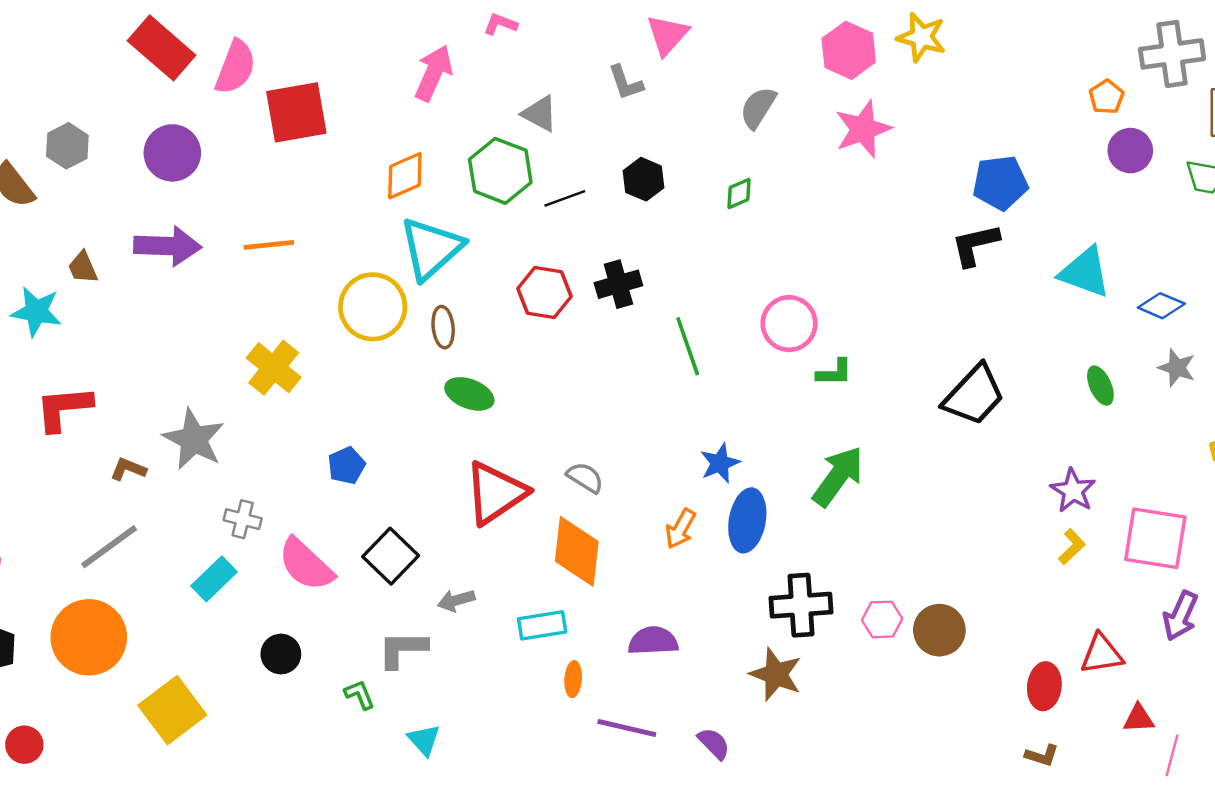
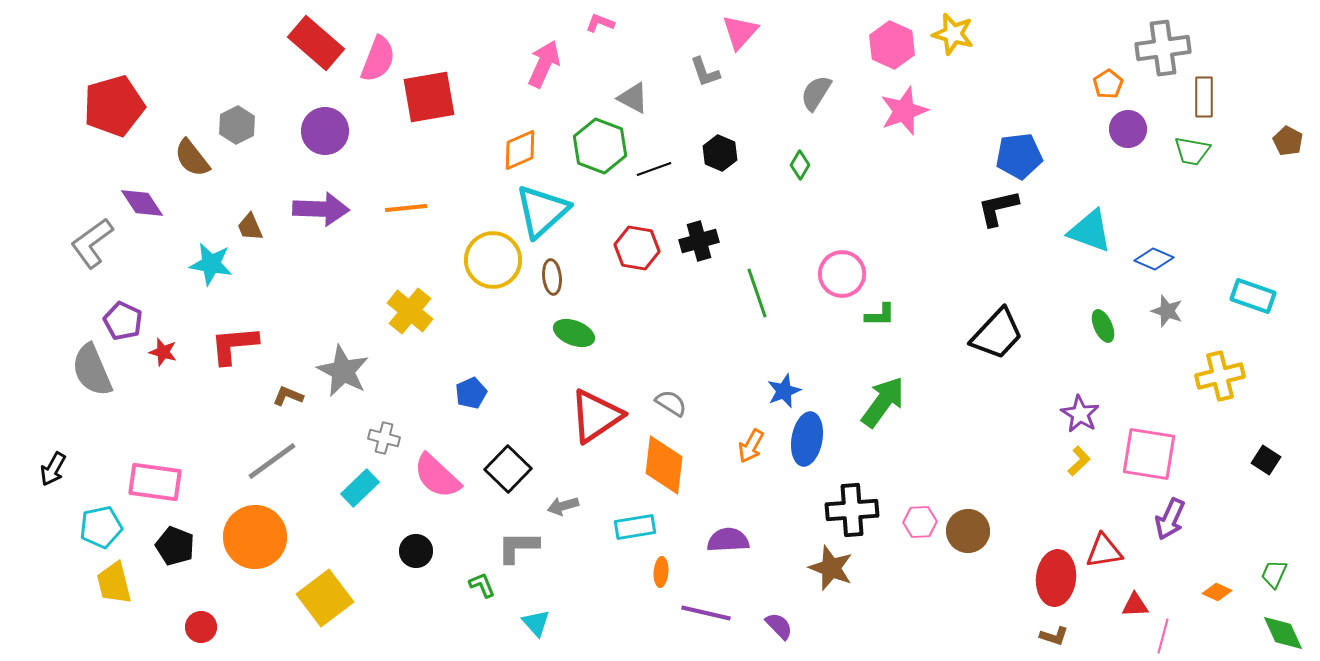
green diamond: (739, 194) -> (800, 165), turned -36
red ellipse: (1044, 686) -> (1056, 578), size x1.4

